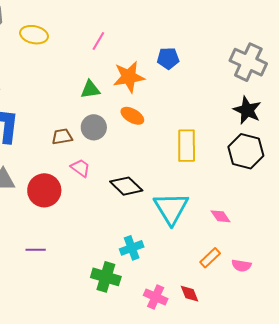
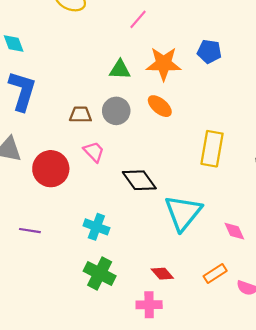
cyan cross: (132, 248) -> (96, 227), moved, turned 30
red diamond: (190, 294) -> (162, 274), moved, turned -30
pink cross: (156, 297) -> (149, 305), turned -35

